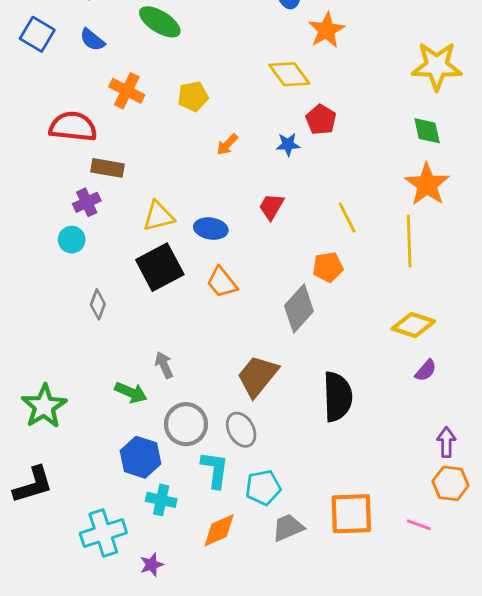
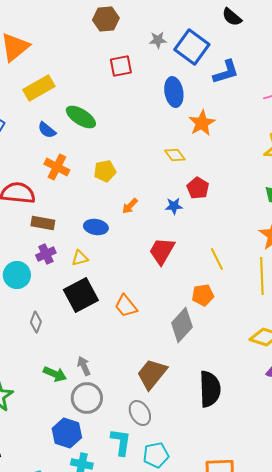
blue semicircle: (92, 40) -> (47, 130), moved
yellow diamond: (289, 74) -> (175, 155), size x0.7
purple cross: (87, 202) -> (46, 254), moved
red trapezoid: (271, 206) -> (162, 251), size x1.4
yellow triangle: (158, 216) -> (80, 258), size x0.7
blue ellipse: (211, 229) -> (96, 227), moved
cyan circle: (72, 240) -> (17, 275), size x1.4
green arrow: (131, 392) -> (55, 374), moved
gray circle: (186, 424) -> (87, 398), moved

